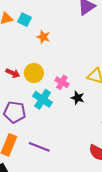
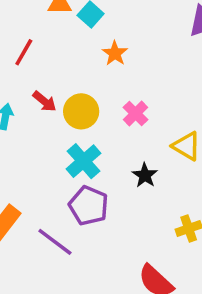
pink cross: (62, 82) -> (136, 113), moved
purple pentagon: (15, 112) -> (89, 206), moved

